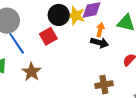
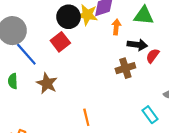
black arrow: (100, 43) -> (137, 45), moved
brown cross: (104, 85) -> (125, 68), moved

